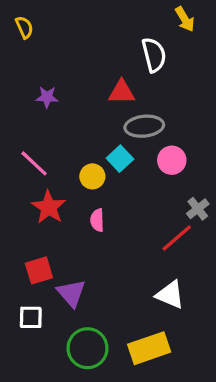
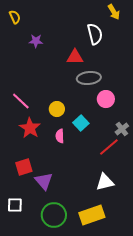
purple star: (47, 97) -> (36, 41), moved
cyan square: (120, 159) -> (81, 123), moved
white triangle: (170, 295) -> (105, 182), turned -36
white square: (31, 317) -> (15, 205), moved

